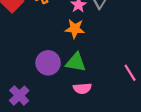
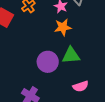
pink semicircle: (82, 88) -> (81, 86), moved

